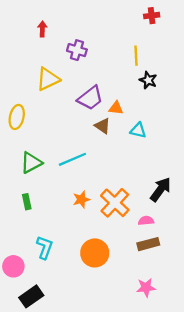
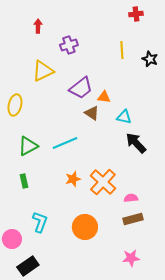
purple cross: (77, 50) -> (69, 45), turned -36
black star: (148, 80) -> (150, 59), moved
black arrow: (161, 189) -> (136, 143), moved, turned -80

